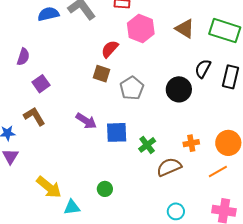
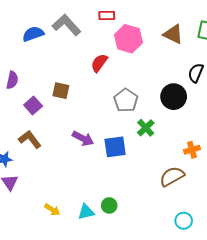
brown square: (102, 74) -> (61, 91), moved
green cross: (147, 145) -> (146, 128), moved
yellow arrow: (49, 187) -> (52, 210), size x0.6
cyan triangle: (72, 207) -> (86, 212), moved

